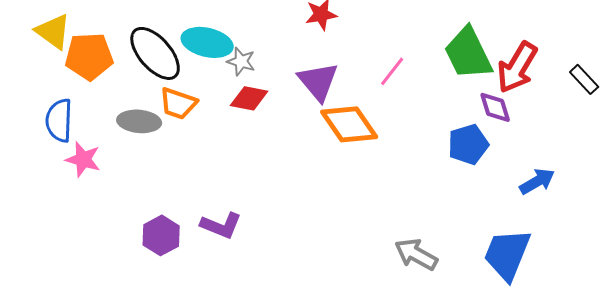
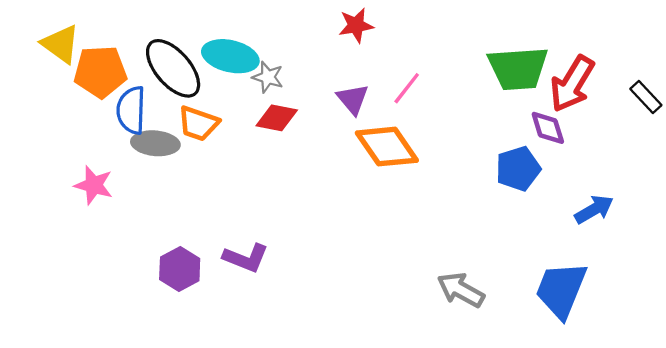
green trapezoid: (468, 53) -> (518, 68), turned -68
pink line: (392, 71) -> (407, 88), moved
purple triangle: (318, 81) -> (353, 99), size x0.7
blue semicircle: (59, 120) -> (131, 110), moved

